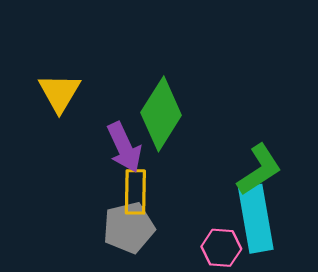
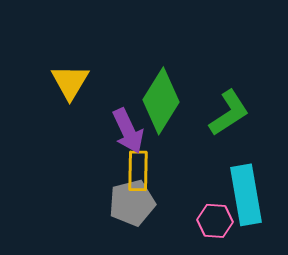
green L-shape: (259, 170) -> (229, 113), moved

